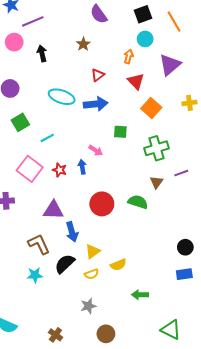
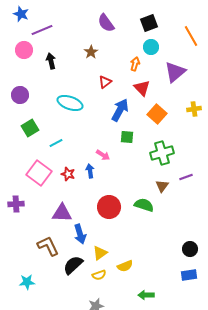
orange line: (174, 21) -> (191, 36), moved
blue arrow: (96, 104) -> (120, 110), moved, turned -55
cyan star: (35, 275) -> (27, 282), moved

